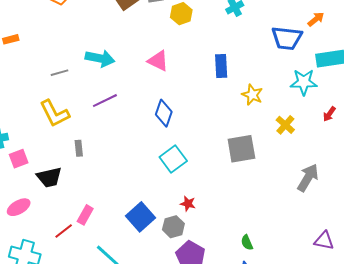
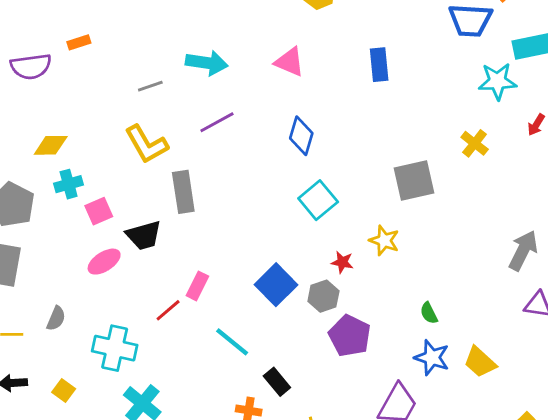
yellow star: (252, 95) -> (384, 240), moved
gray rectangle: (79, 148) -> (183, 192), size x1.8
gray arrow: (308, 178) -> (523, 251), moved
pink ellipse: (19, 207) -> (104, 262), moved

